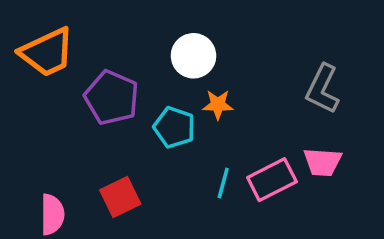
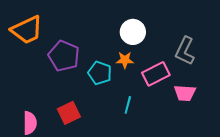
white circle: (193, 56) -> (133, 32), moved
pink rectangle: (272, 180) -> (156, 74), moved

